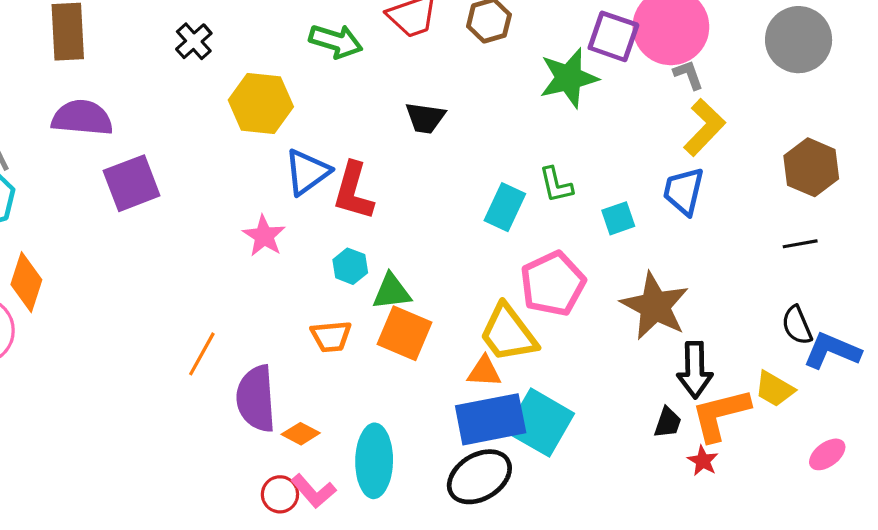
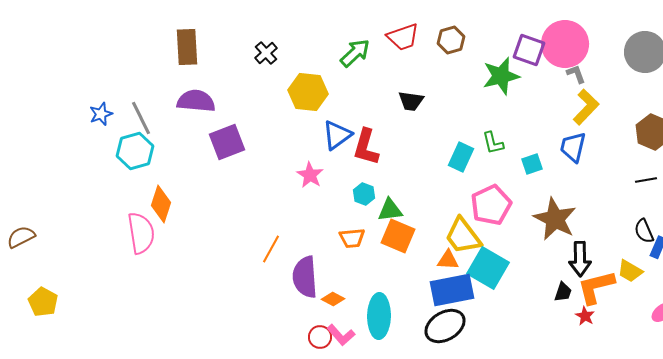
green arrow: (336, 41) -> (355, 53), turned -60
cyan square: (540, 423) -> (488, 268), moved

